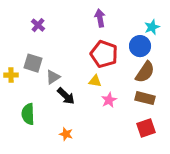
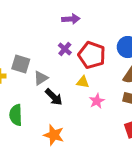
purple arrow: (100, 18) -> (71, 19), moved, turned 96
purple cross: (38, 25) -> (65, 49), moved
orange star: (66, 134) -> (54, 135), size x1.5

